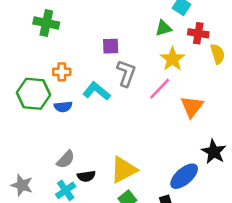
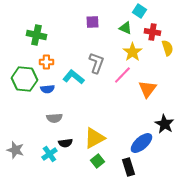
green cross: (46, 23) -> (36, 35), moved
green triangle: (163, 28) -> (125, 28), turned 40
purple square: (111, 46) -> (92, 22), moved
gray semicircle: (66, 159) -> (54, 118), moved, turned 42

